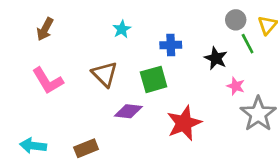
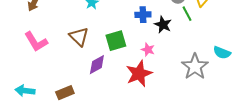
blue cross: (171, 45) -> (143, 15), moved
pink star: (236, 86) -> (148, 50), moved
purple diamond: (128, 111) -> (97, 65), turned -35

